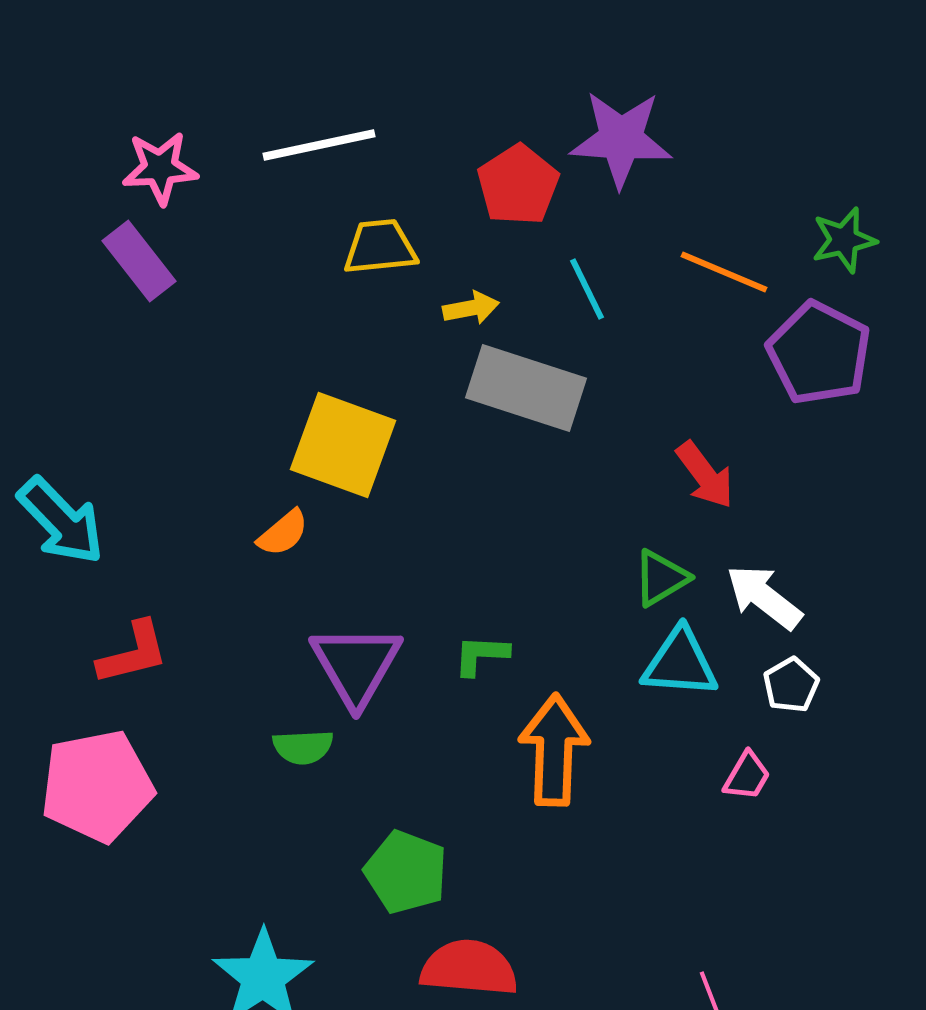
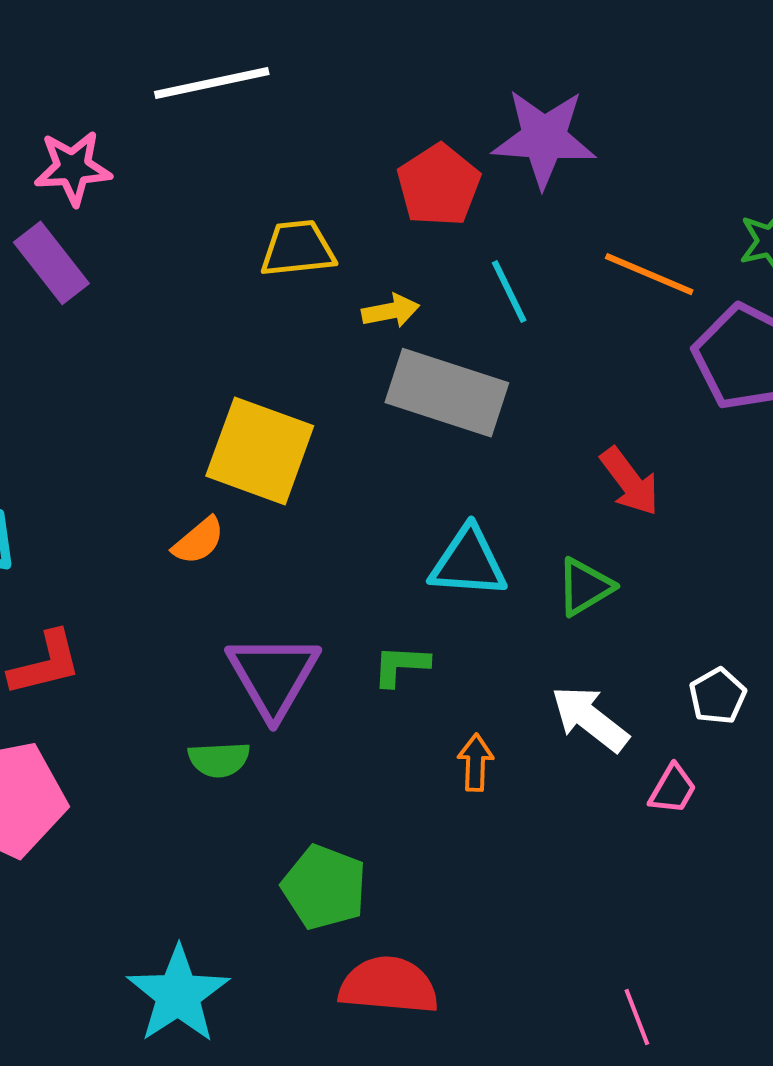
white line: (319, 145) -> (212, 83), moved
white arrow: (764, 597) -> (590, 719), moved
cyan triangle: (680, 663) -> (468, 562), moved
orange arrow: (554, 750) -> (475, 763), size x0.5

